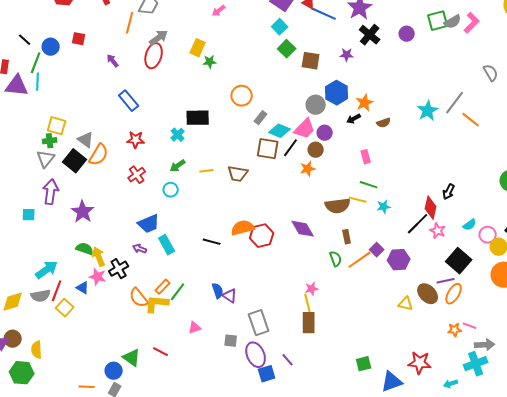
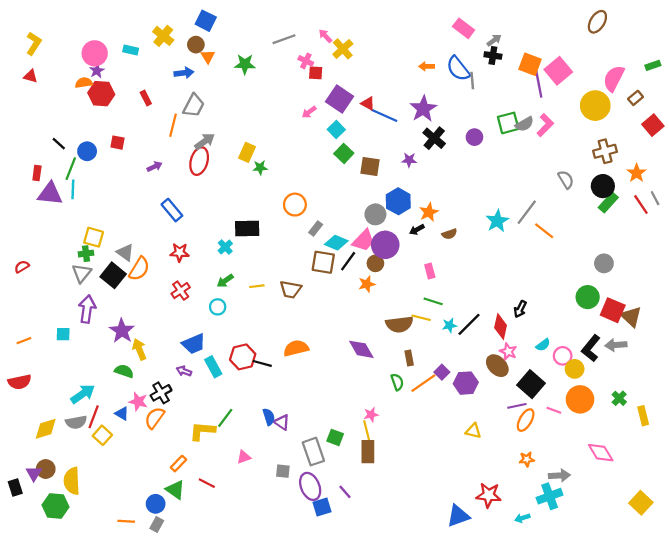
pink arrow: (219, 11) -> (309, 112), moved
purple arrow: (113, 61) -> (155, 166), turned 104
purple circle: (325, 133) -> (385, 245), size x1.6
black line: (418, 224) -> (469, 324), moved
red hexagon: (262, 236) -> (243, 357), moved
yellow arrow: (99, 257) -> (139, 349), moved
orange rectangle: (163, 287) -> (178, 464), moved
brown ellipse: (428, 294) -> (497, 366), moved
orange semicircle: (139, 298) -> (155, 418), moved, turned 75
pink line: (470, 326) -> (554, 410), moved
yellow semicircle: (37, 350) -> (72, 481), size x1.4
green square: (364, 364) -> (335, 437), moved, turned 35

